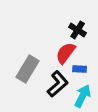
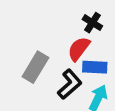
blue rectangle: (80, 69) -> (95, 67), size x1.5

